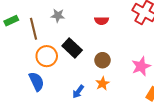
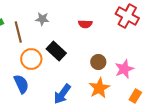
brown circle: (103, 60) -> (98, 62), moved
orange star: (103, 84) -> (99, 88), moved, size x1.5
blue arrow: (78, 92) -> (62, 94), size x1.5

